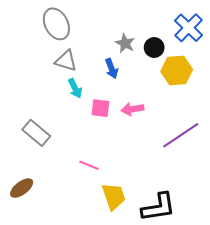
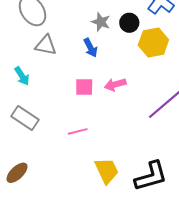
cyan arrow: (75, 88) -> (22, 76), moved
pink line: (89, 165) -> (78, 131), moved, turned -30

